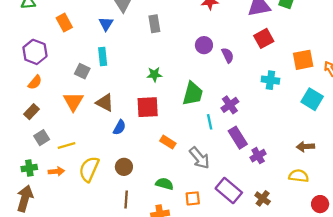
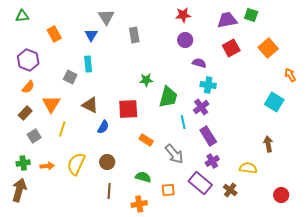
purple circle: (204, 45) -> (185, 40), moved
purple semicircle: (228, 55) -> (199, 63), turned -48
orange square: (303, 60) -> (268, 48), moved, turned -30
green star: (154, 74) -> (146, 80), moved
cyan cross: (270, 80) -> (208, 85), moved
orange triangle: (73, 102) -> (51, 104), moved
yellow line: (66, 145) -> (62, 129), moved, turned -56
brown arrow: (305, 147) -> (268, 144), turned 84
purple cross: (258, 156) -> (212, 161), moved
yellow semicircle: (299, 176) -> (248, 168), moved

